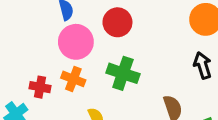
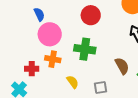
red circle: (117, 22) -> (91, 15), moved

